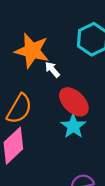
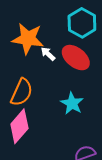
red ellipse: (74, 102) -> (76, 58), moved

